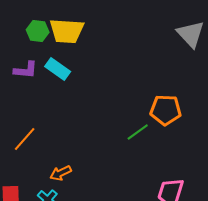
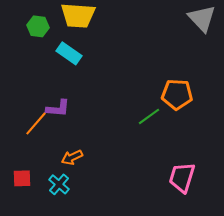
green hexagon: (38, 31) -> (38, 26), moved
purple L-shape: (26, 70) -> (58, 108), moved

